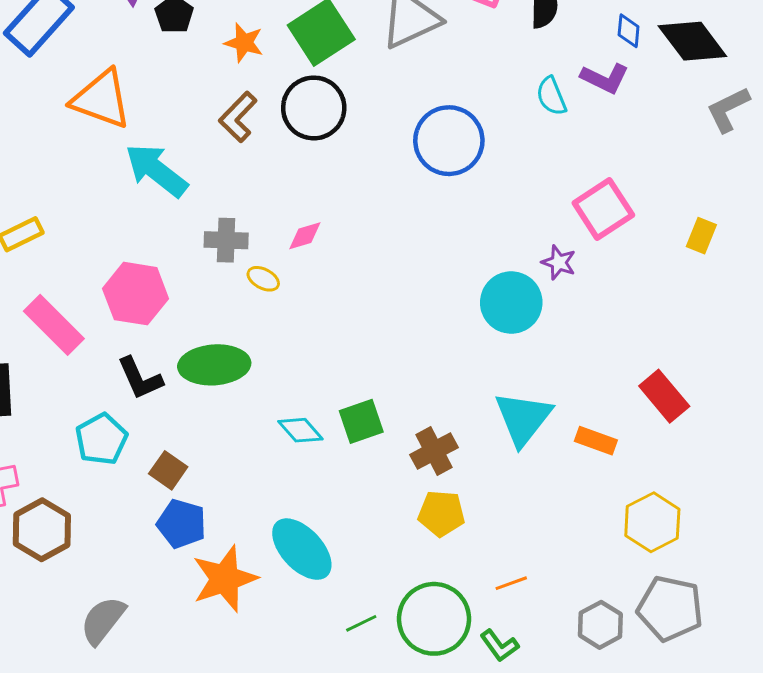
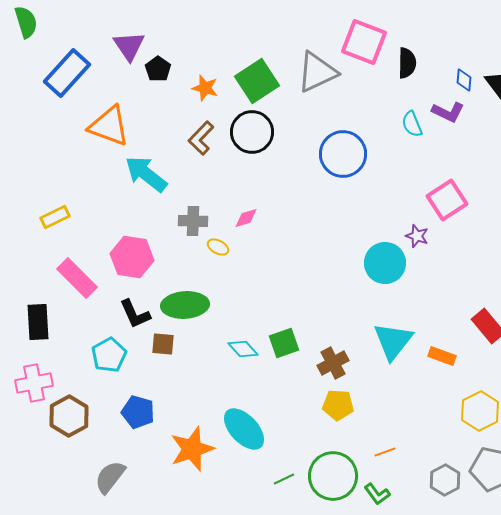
brown square: (168, 470) -> (163, 344), moved, turned -30
blue pentagon: (182, 524) -> (138, 412), moved

